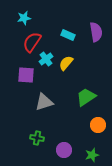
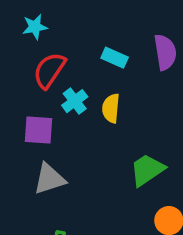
yellow semicircle: (66, 63) -> (111, 108), turned -35
gray triangle: (44, 102) -> (49, 179), moved

